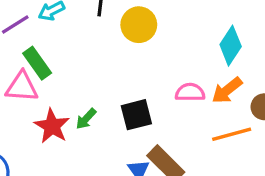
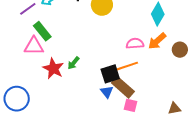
black square: (136, 115) -> (110, 74), moved
orange line: (232, 134) -> (126, 66), moved

